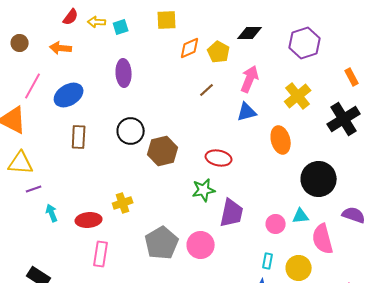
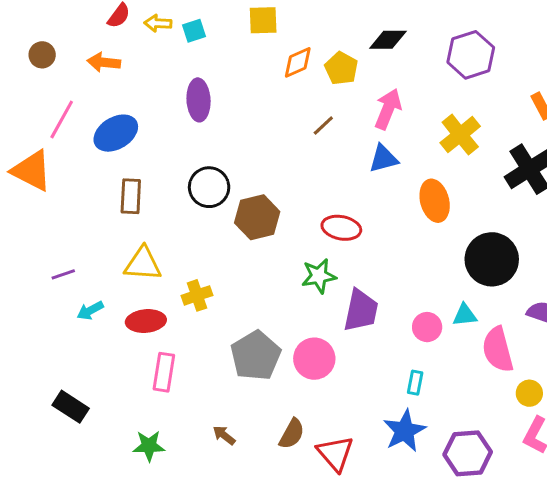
yellow triangle: (21, 163) -> (143, 264), moved
cyan arrow: (52, 213) -> (90, 310), turned -96
yellow circle: (299, 268) -> (529, 393), moved, size x0.7

